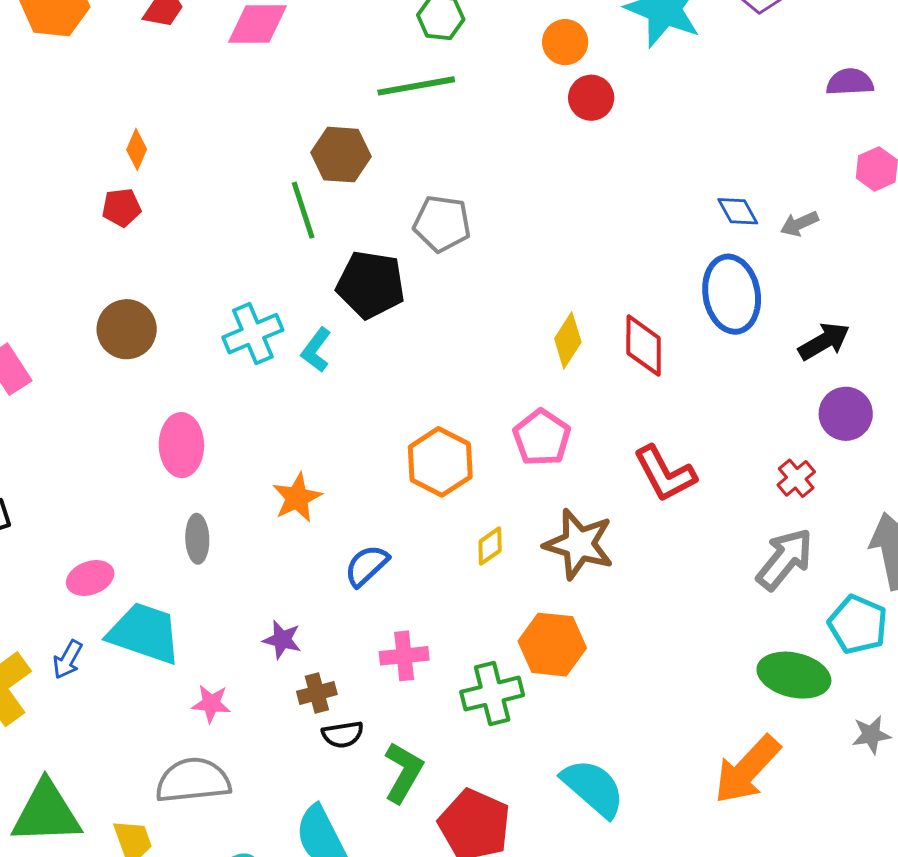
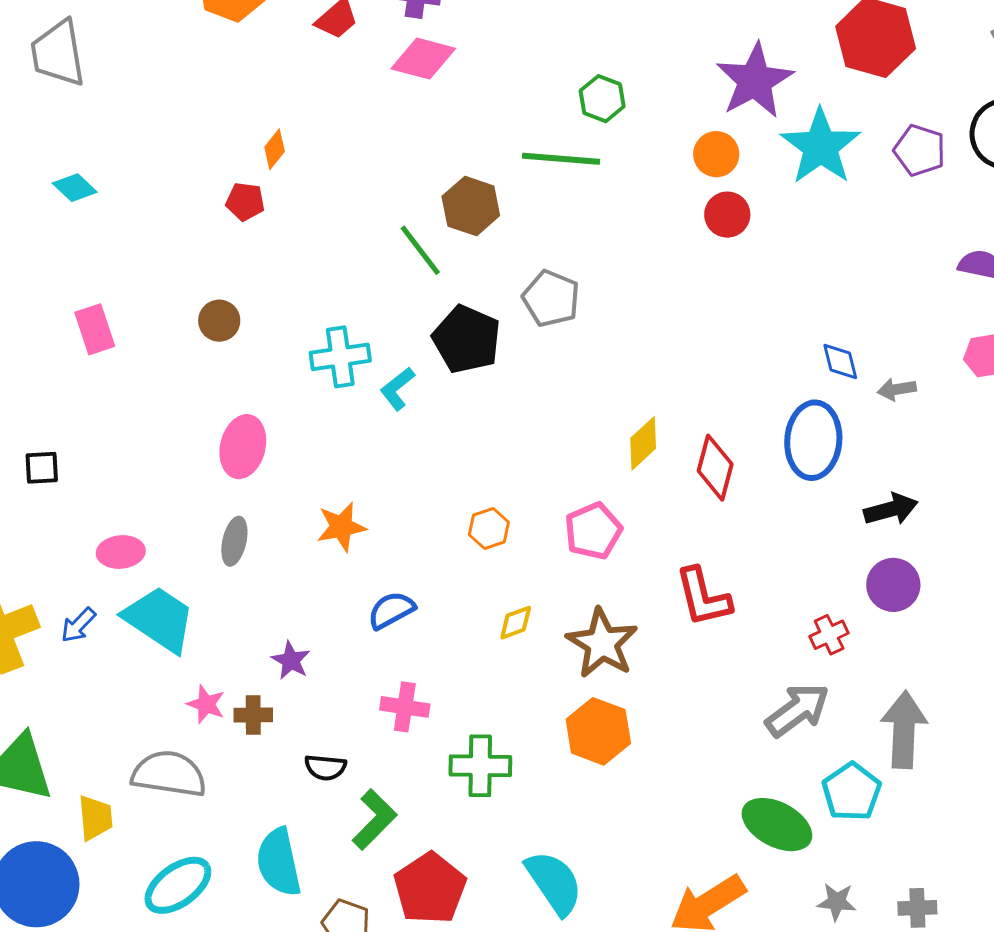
green line: (303, 210) -> (420, 250), turned -34
brown circle: (127, 329) -> (219, 321), size x0.7
orange hexagon: (440, 462) -> (489, 528), size x0.6
orange hexagon: (552, 645) -> (598, 731), moved
brown cross: (317, 693) -> (253, 715), moved

